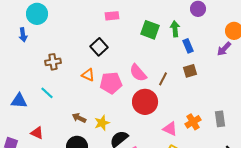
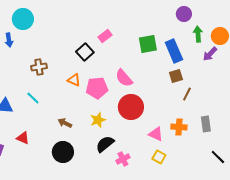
pink rectangle: (112, 16) -> (105, 36), moved, turned -32
green arrow: (175, 29) -> (198, 34), moved
green square: (150, 30) -> (148, 44), moved, turned -30
blue rectangle: (188, 46) -> (174, 51), size x1.6
brown line: (163, 79) -> (187, 94), moved
orange cross: (193, 122) -> (179, 127), turned 35
yellow star: (102, 123) -> (98, 120), moved

